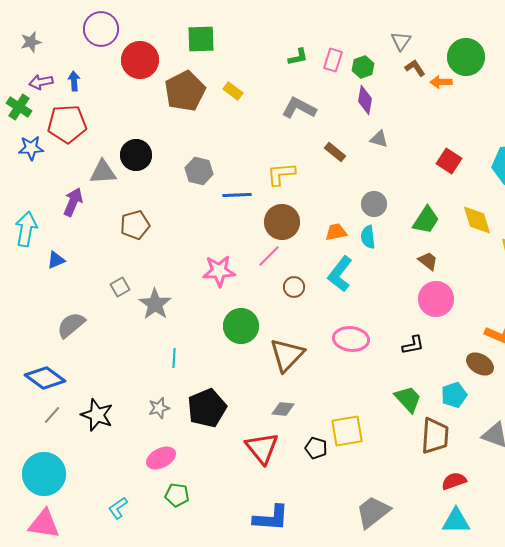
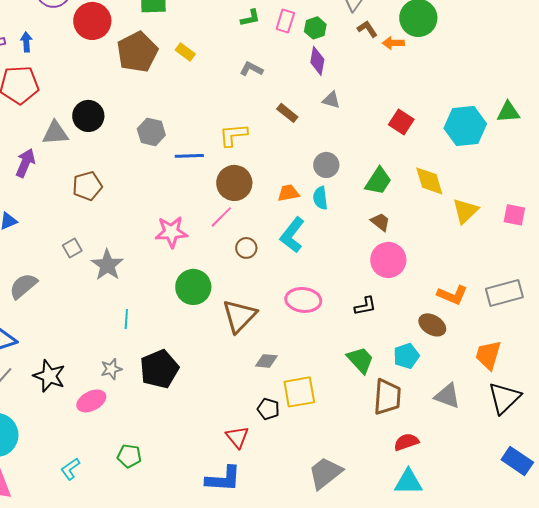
gray L-shape: (299, 108) -> (251, 69), size x0.7
gray diamond: (283, 409) -> (266, 361), moved
red triangle: (262, 448) -> (237, 437), moved, size x0.7
pink ellipse: (161, 458) -> (91, 401), moved

